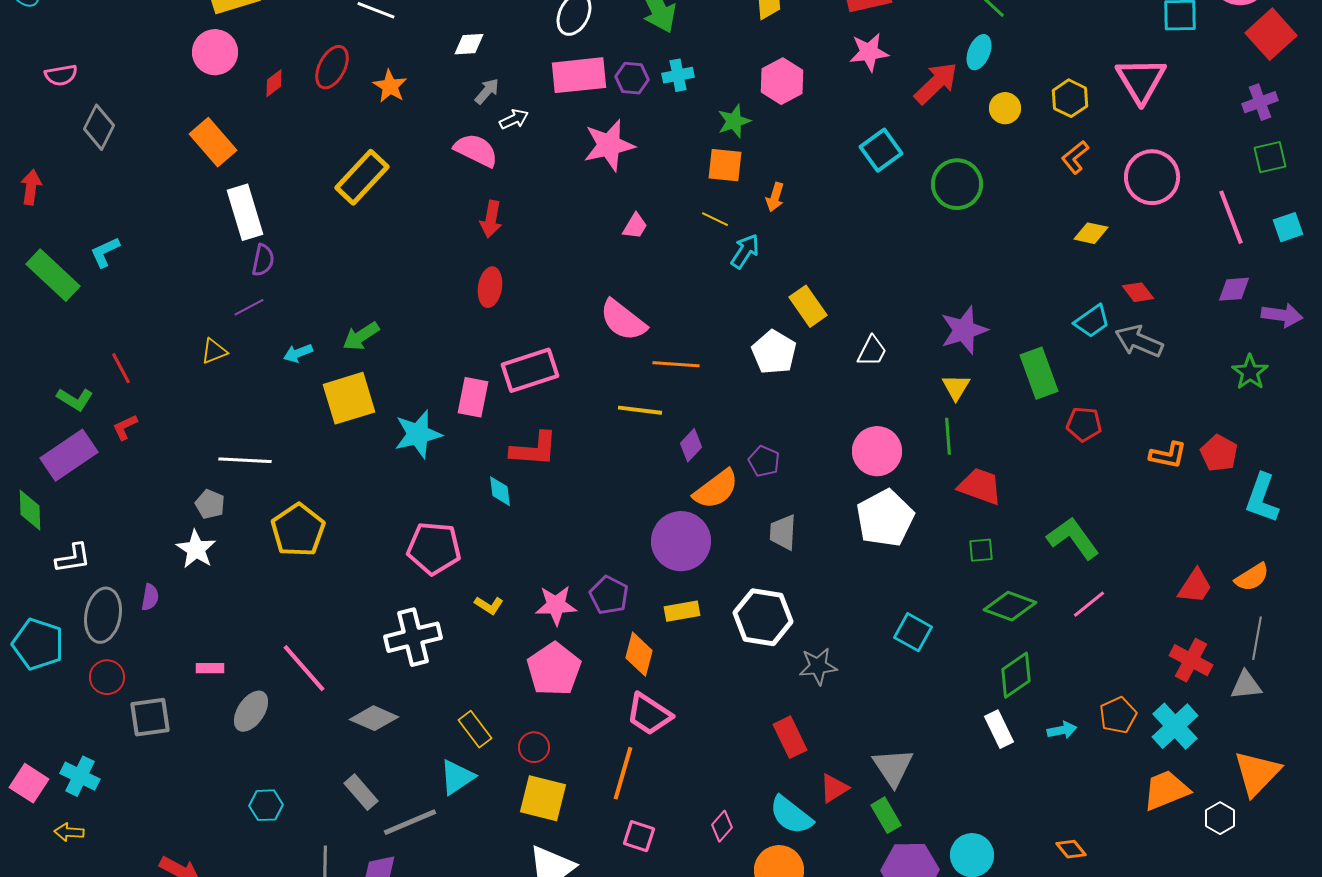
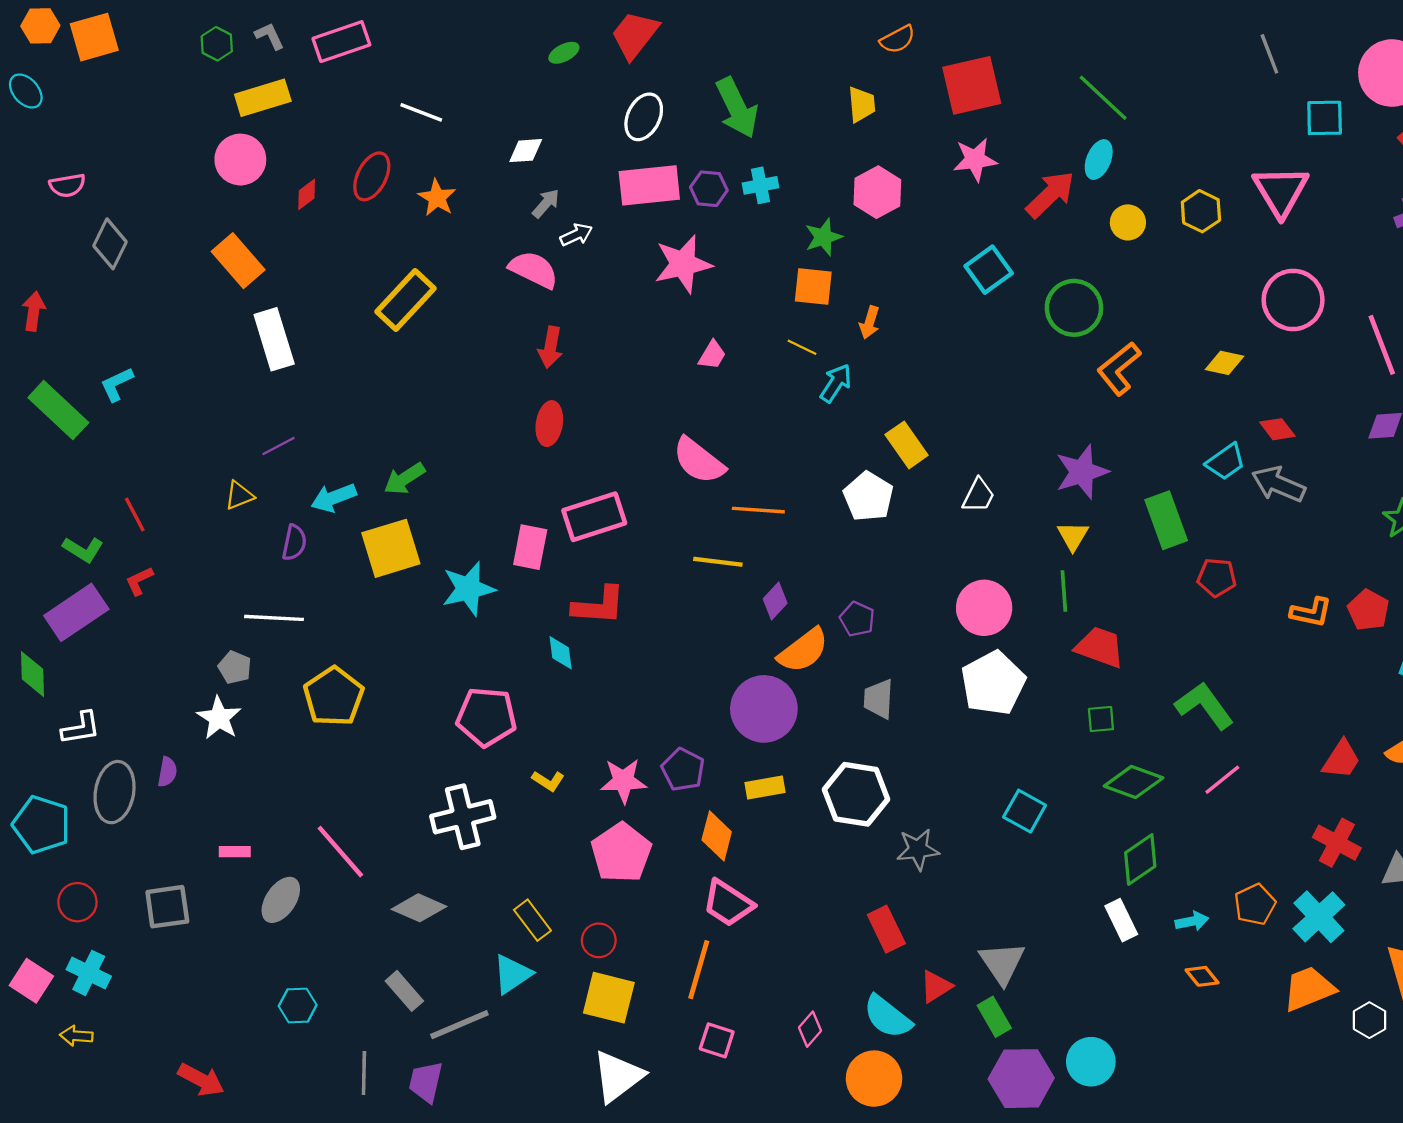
orange L-shape: (1075, 157) -> (1119, 369), moved, size x1.4
purple semicircle: (263, 260) -> (294, 543), moved
cyan arrow: (298, 353) -> (334, 498), size x1.4
red circle: (107, 677) -> (77, 902), moved
orange diamond: (1071, 849) -> (1202, 976), moved

